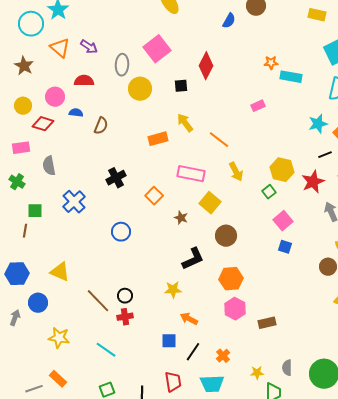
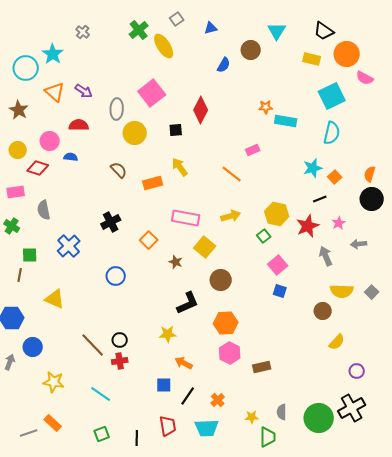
brown semicircle: (101, 126) -> (119, 170), moved, turned -66
orange line: (219, 140) -> (232, 174), moved
yellow arrow: (236, 172) -> (231, 216), turned -78
yellow triangle: (60, 272) -> (55, 299), moved

